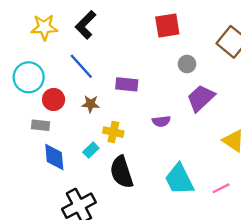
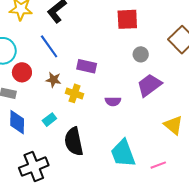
yellow cross: (113, 132) -> (75, 93), moved

